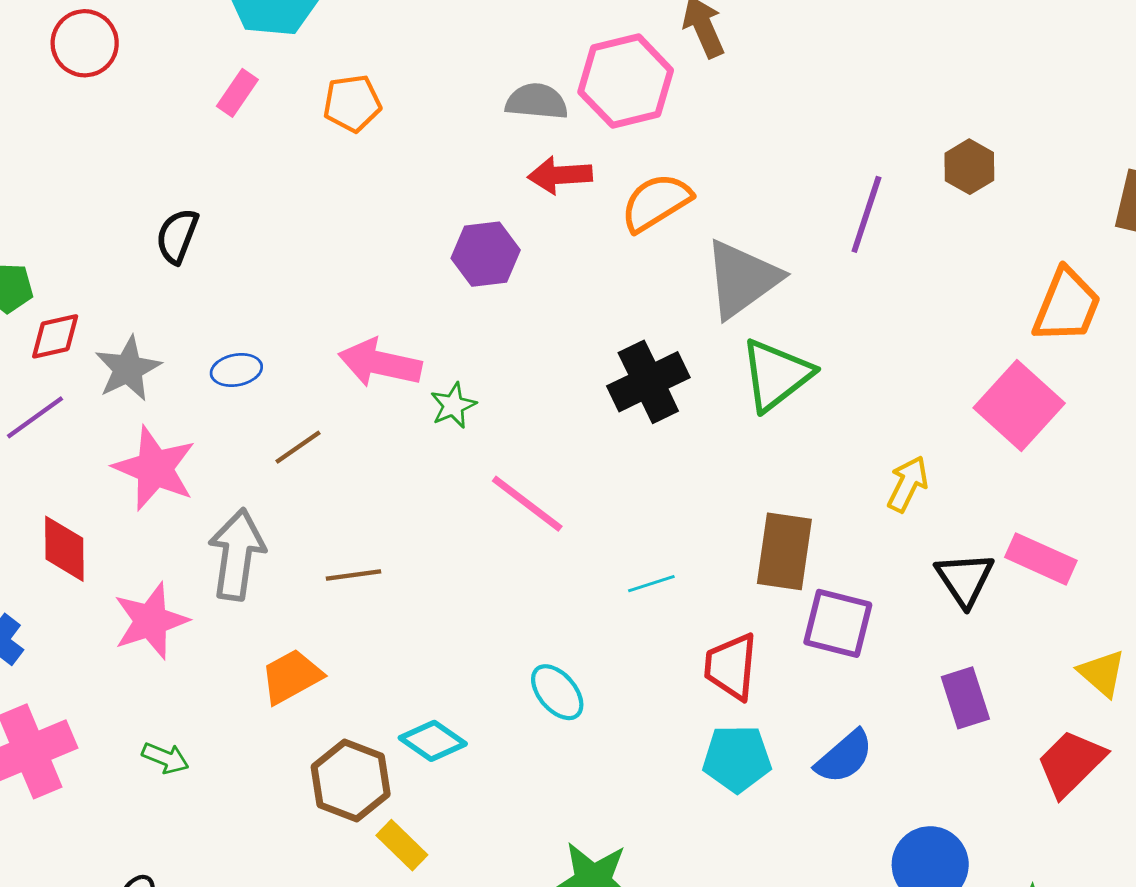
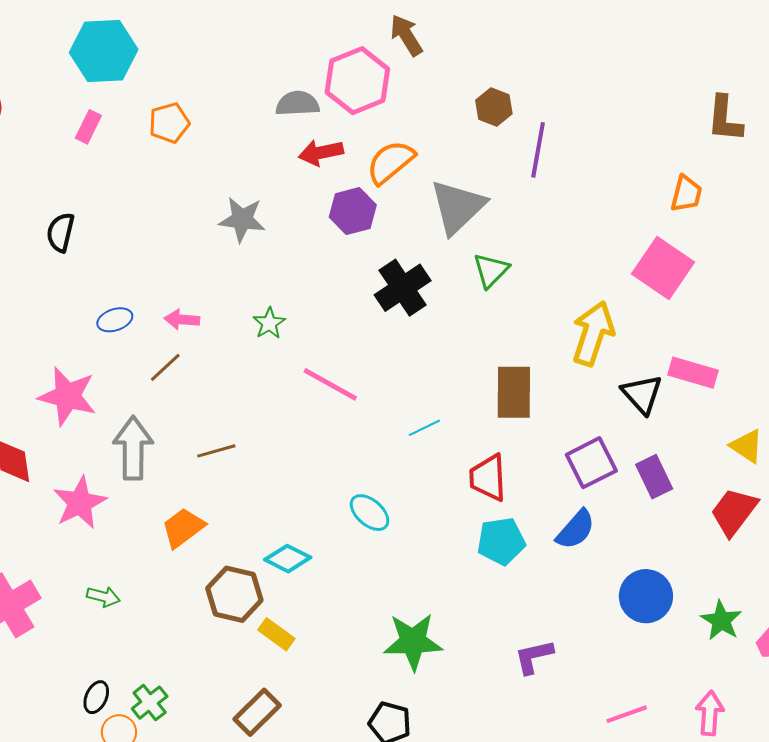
brown hexagon: (969, 167) -> (494, 107), moved
purple hexagon: (486, 254) -> (353, 211), moved
orange trapezoid: (1067, 306) -> (686, 194), size x0.7
pink arrow: (380, 363) -> (182, 319), moved, size x0.6
gray star: (128, 369) -> (242, 219), moved, turned -30
green triangle: (776, 375) -> (491, 270), size x0.7
yellow arrow: (908, 484) -> (593, 333), size x1.6
purple square: (838, 623) -> (591, 463), moved, turned -33

